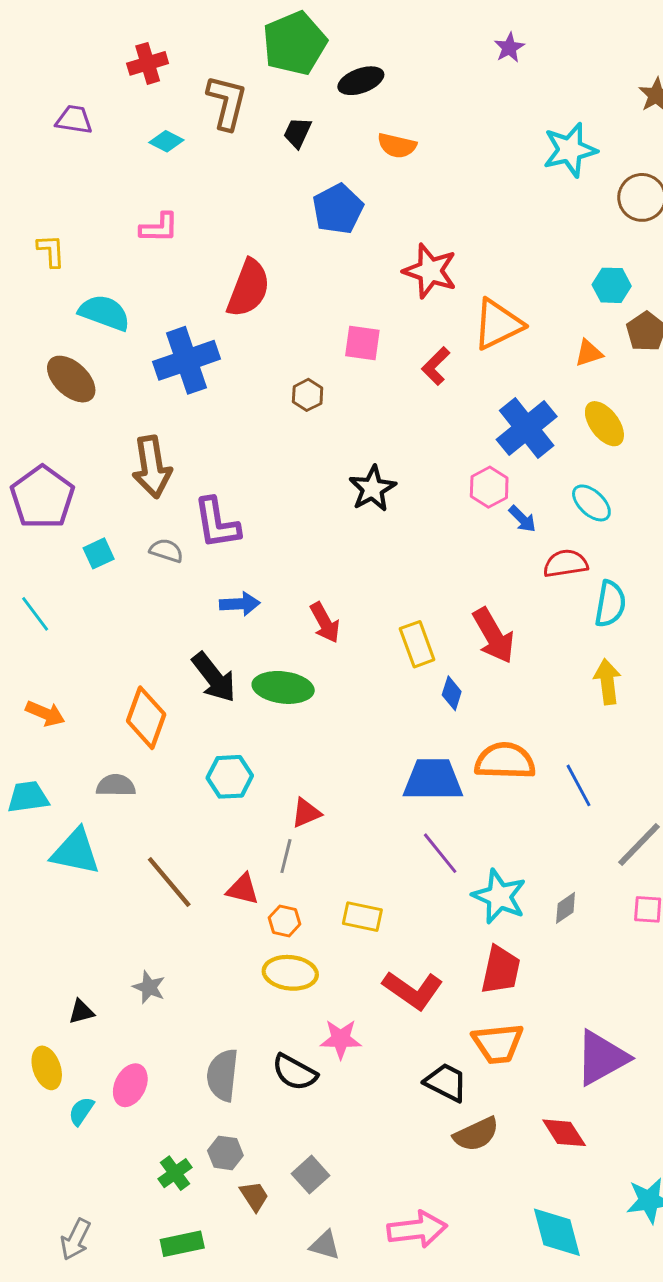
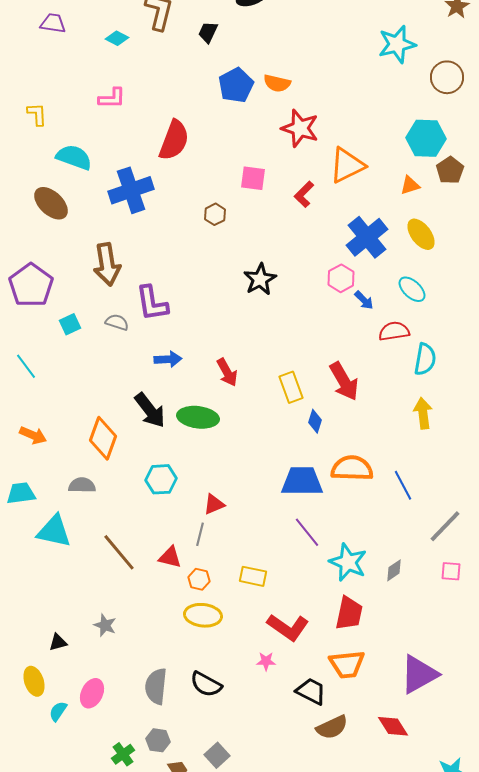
orange semicircle: (397, 146) -> (277, 83), moved
cyan hexagon: (612, 285) -> (426, 138), size x1.5
pink star: (341, 1039) -> (266, 661), moved, size x0.7

